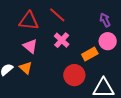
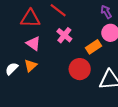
orange triangle: (26, 68) -> (31, 65), turned 40

